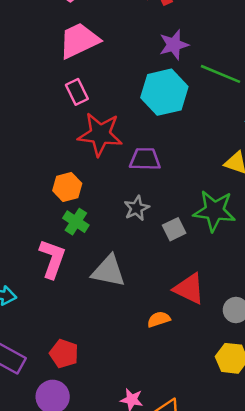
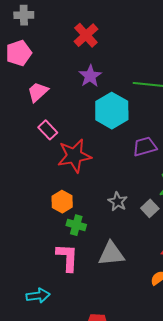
pink trapezoid: (79, 40) -> (38, 92), size x0.7
purple star: (174, 45) -> (90, 76), moved
purple trapezoid: (145, 159) -> (145, 147), moved

